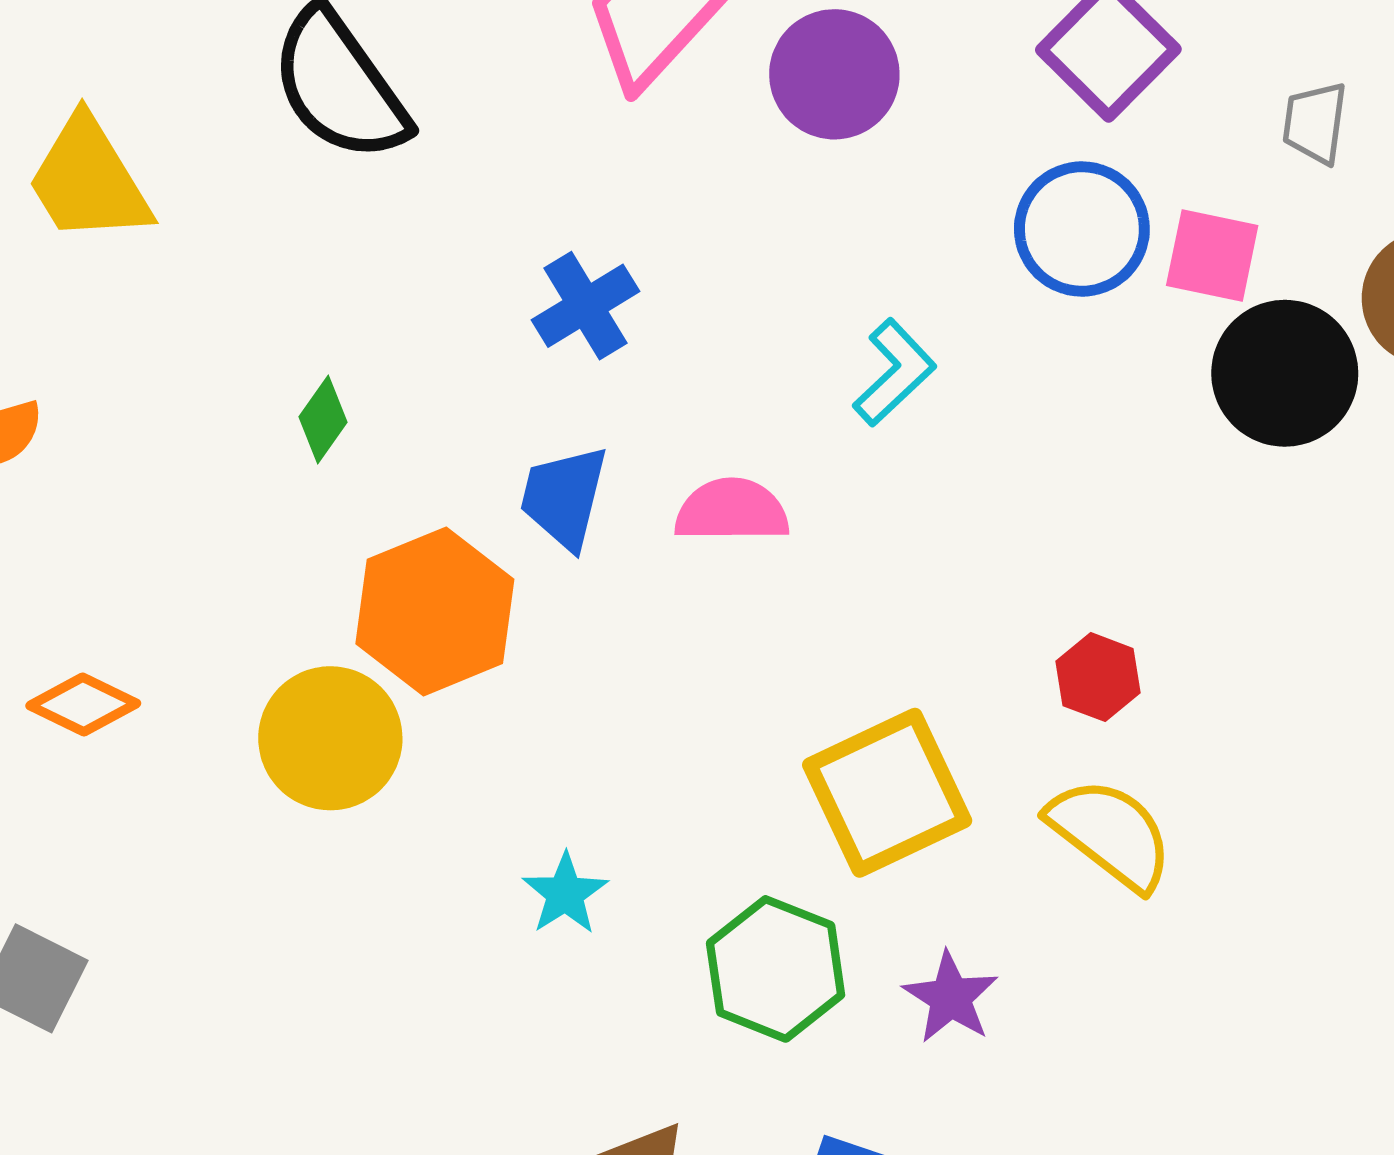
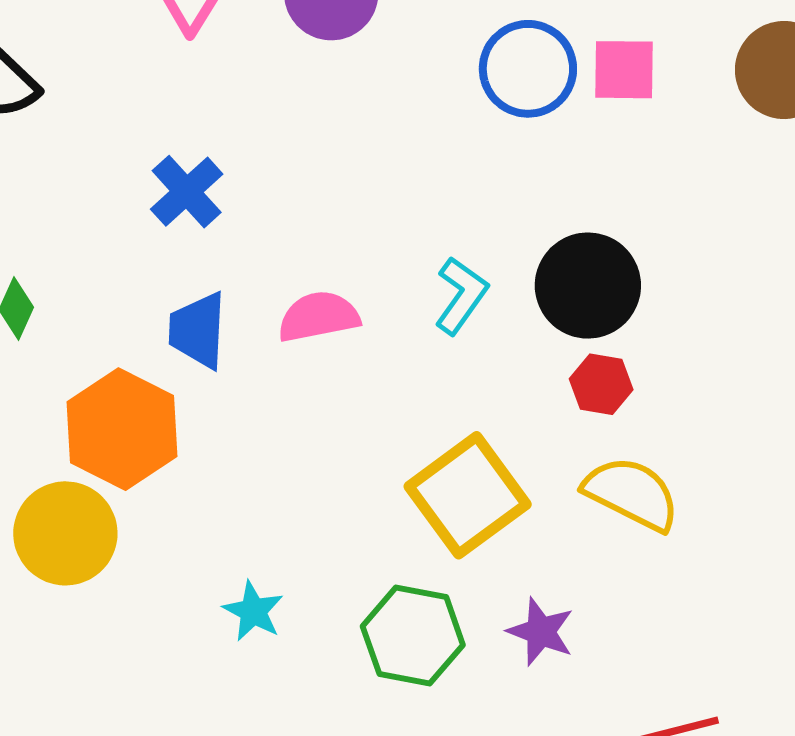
cyan L-shape: (894, 373) -> (461, 295), moved
black circle: (1285, 373) -> (588, 286), moved

